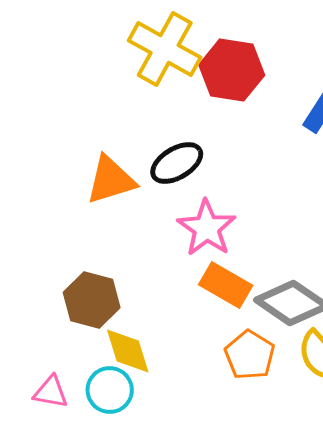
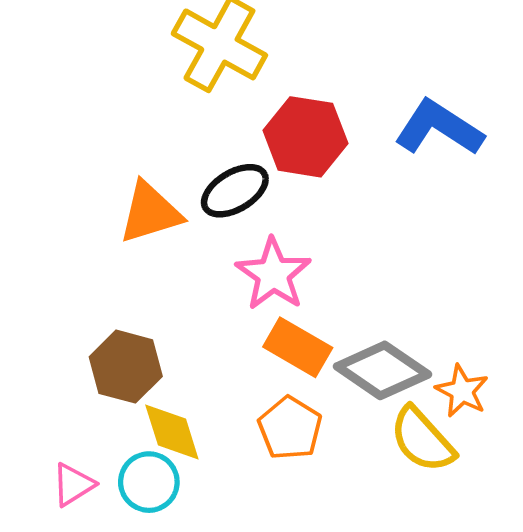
red hexagon: (232, 70) -> (305, 137), moved
orange pentagon: (250, 355) -> (290, 428), moved
pink triangle: (51, 392) -> (73, 485), turned -42

